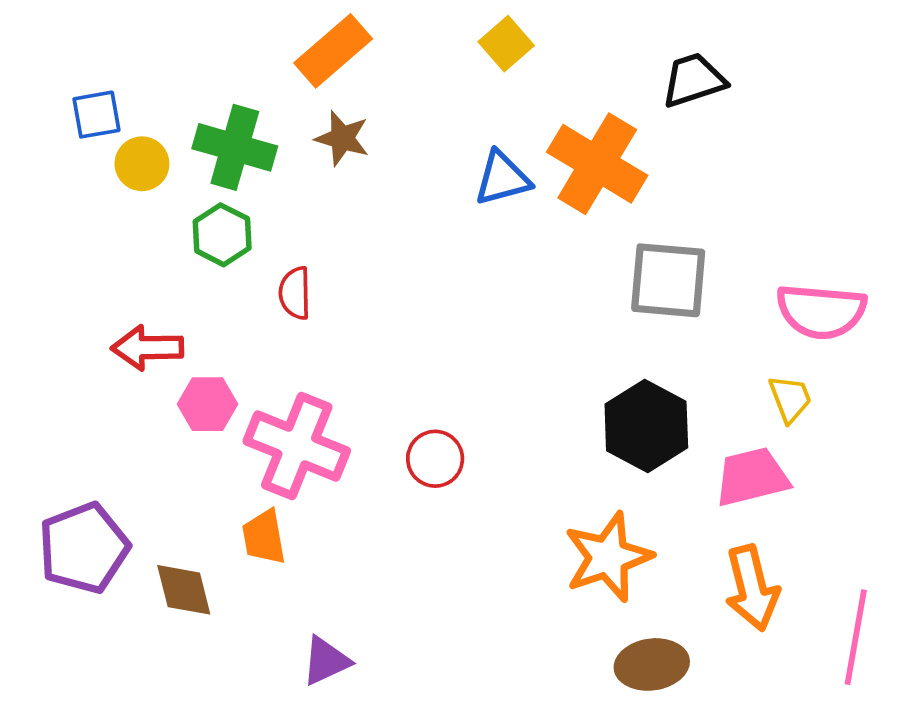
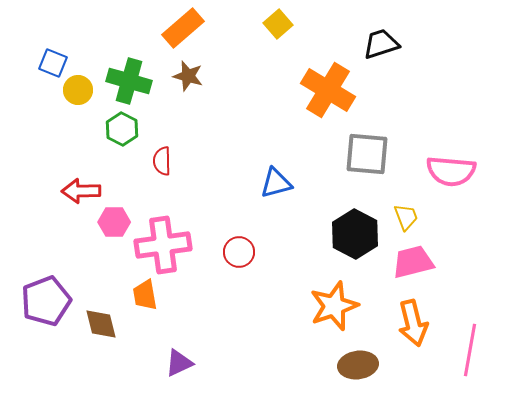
blue square: (96, 115) -> (53, 63), turned 32
blue triangle: (502, 178) -> (276, 183), moved
yellow trapezoid: (790, 399) -> (406, 217), moved
pink cross: (297, 446) -> (163, 245), turned -30

